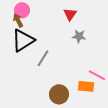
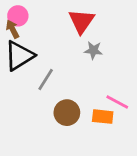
red triangle: (70, 14) -> (81, 21), size x1.5
brown circle: (59, 94) -> (67, 113), moved

